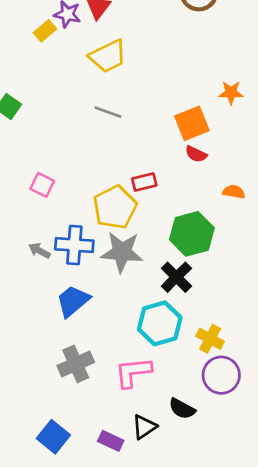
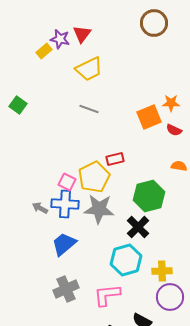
orange star: (231, 93) -> (171, 103), moved
red semicircle: (196, 154) -> (174, 130), moved
pink square: (42, 185) -> (67, 182), moved
yellow cross: (210, 339) -> (162, 271), turned -30

